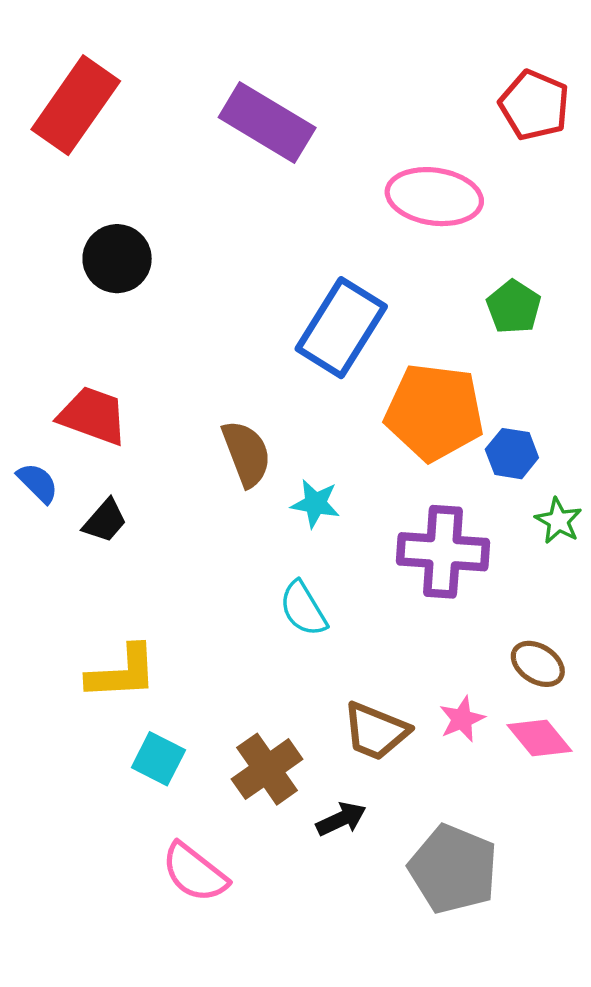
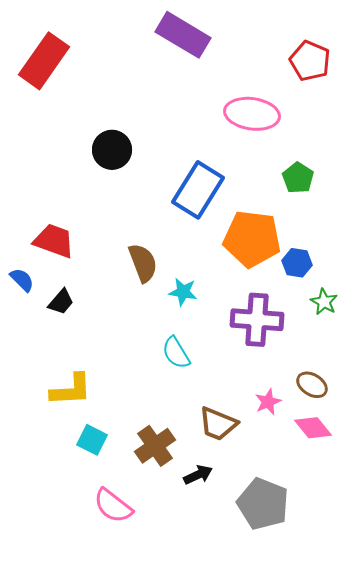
purple rectangle: (267, 122) -> (183, 35), moved
black circle: (117, 259) -> (112, 150), moved
pink star: (462, 719) -> (268, 402), moved

